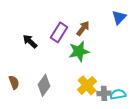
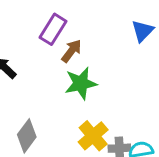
brown arrow: (83, 28) -> (72, 51), moved
purple rectangle: (59, 32) -> (53, 29), moved

